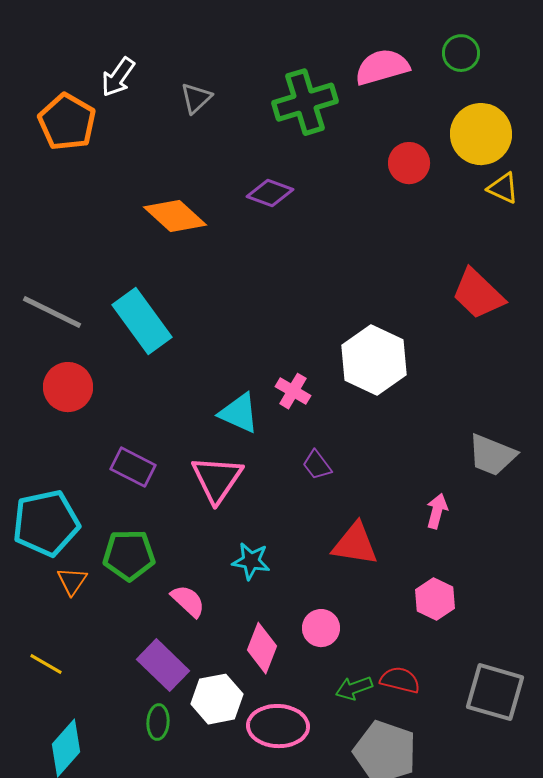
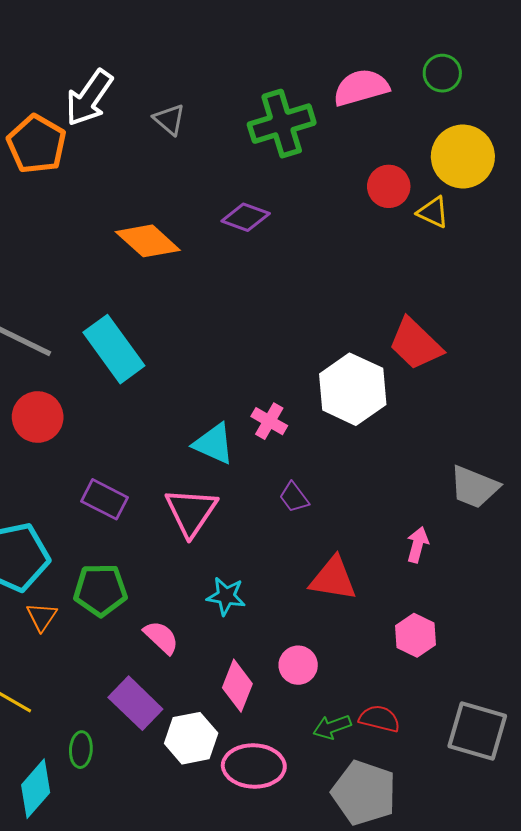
white arrow: (118, 77) -> (89, 98), size x1.4
gray triangle: (196, 98) -> (169, 119), turned -36
yellow triangle: (503, 188) -> (433, 212), moved
red trapezoid: (478, 294) -> (415, 344), moved
green ellipse: (158, 722) -> (81, 750), moved

